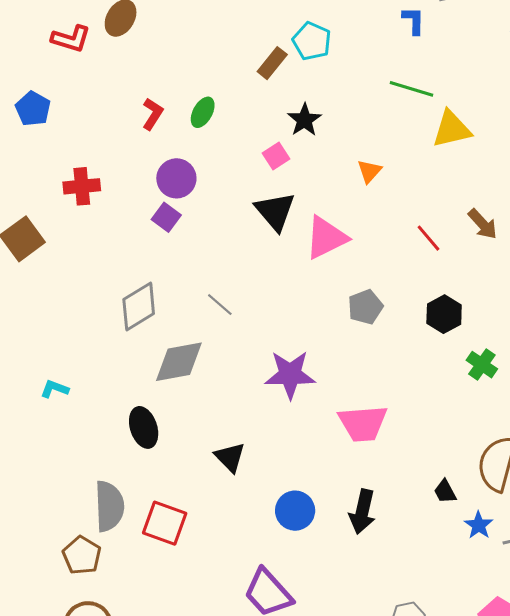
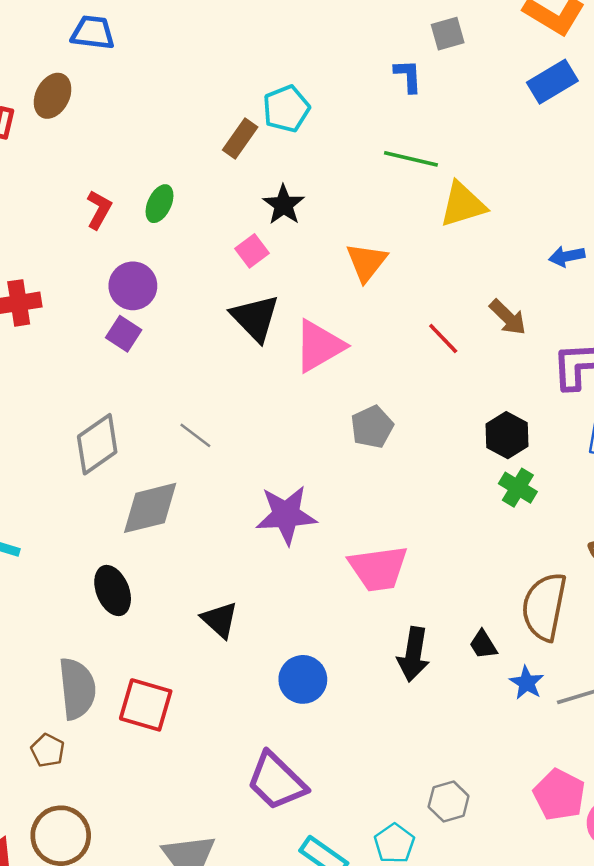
cyan pentagon: (312, 41) -> (286, 109), turned 30
orange triangle: (369, 171) -> (366, 262), size x1.4
black hexagon: (444, 314) -> (507, 435), moved
black arrow: (362, 512) -> (413, 654), moved
brown pentagon: (82, 555) -> (48, 750), size x0.7

